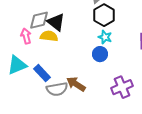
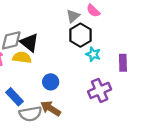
cyan star: (105, 37) -> (93, 54), moved
blue circle: (100, 54) -> (51, 82), moved
purple cross: (122, 87) -> (100, 90), moved

